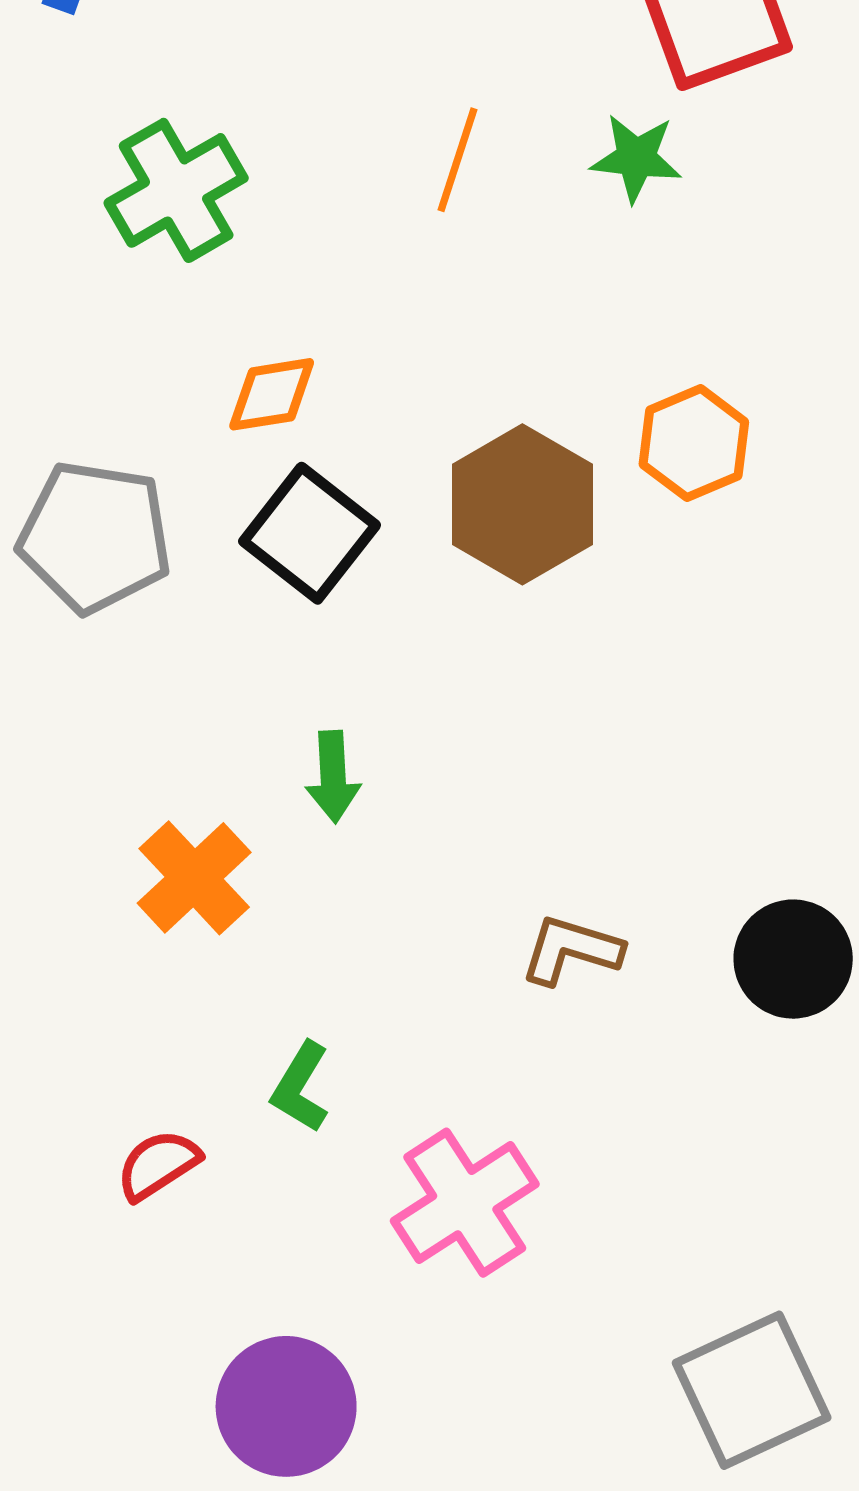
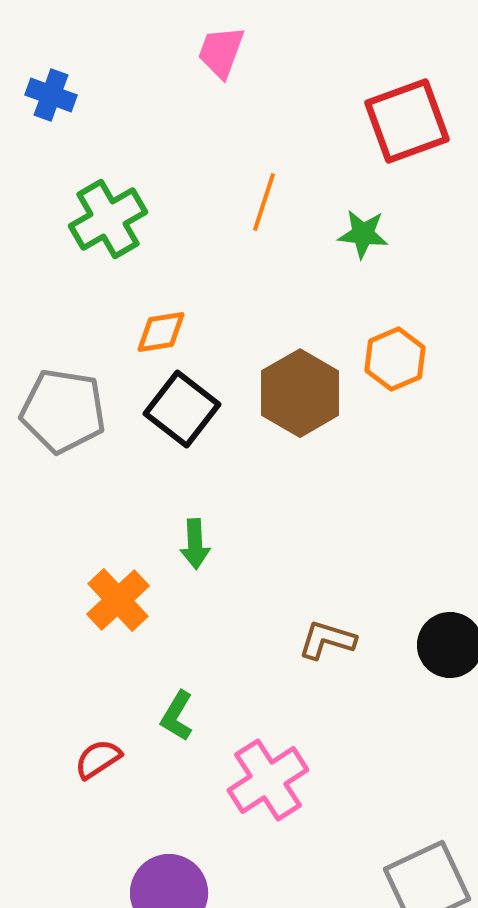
green star: (636, 158) -> (363, 234), moved

